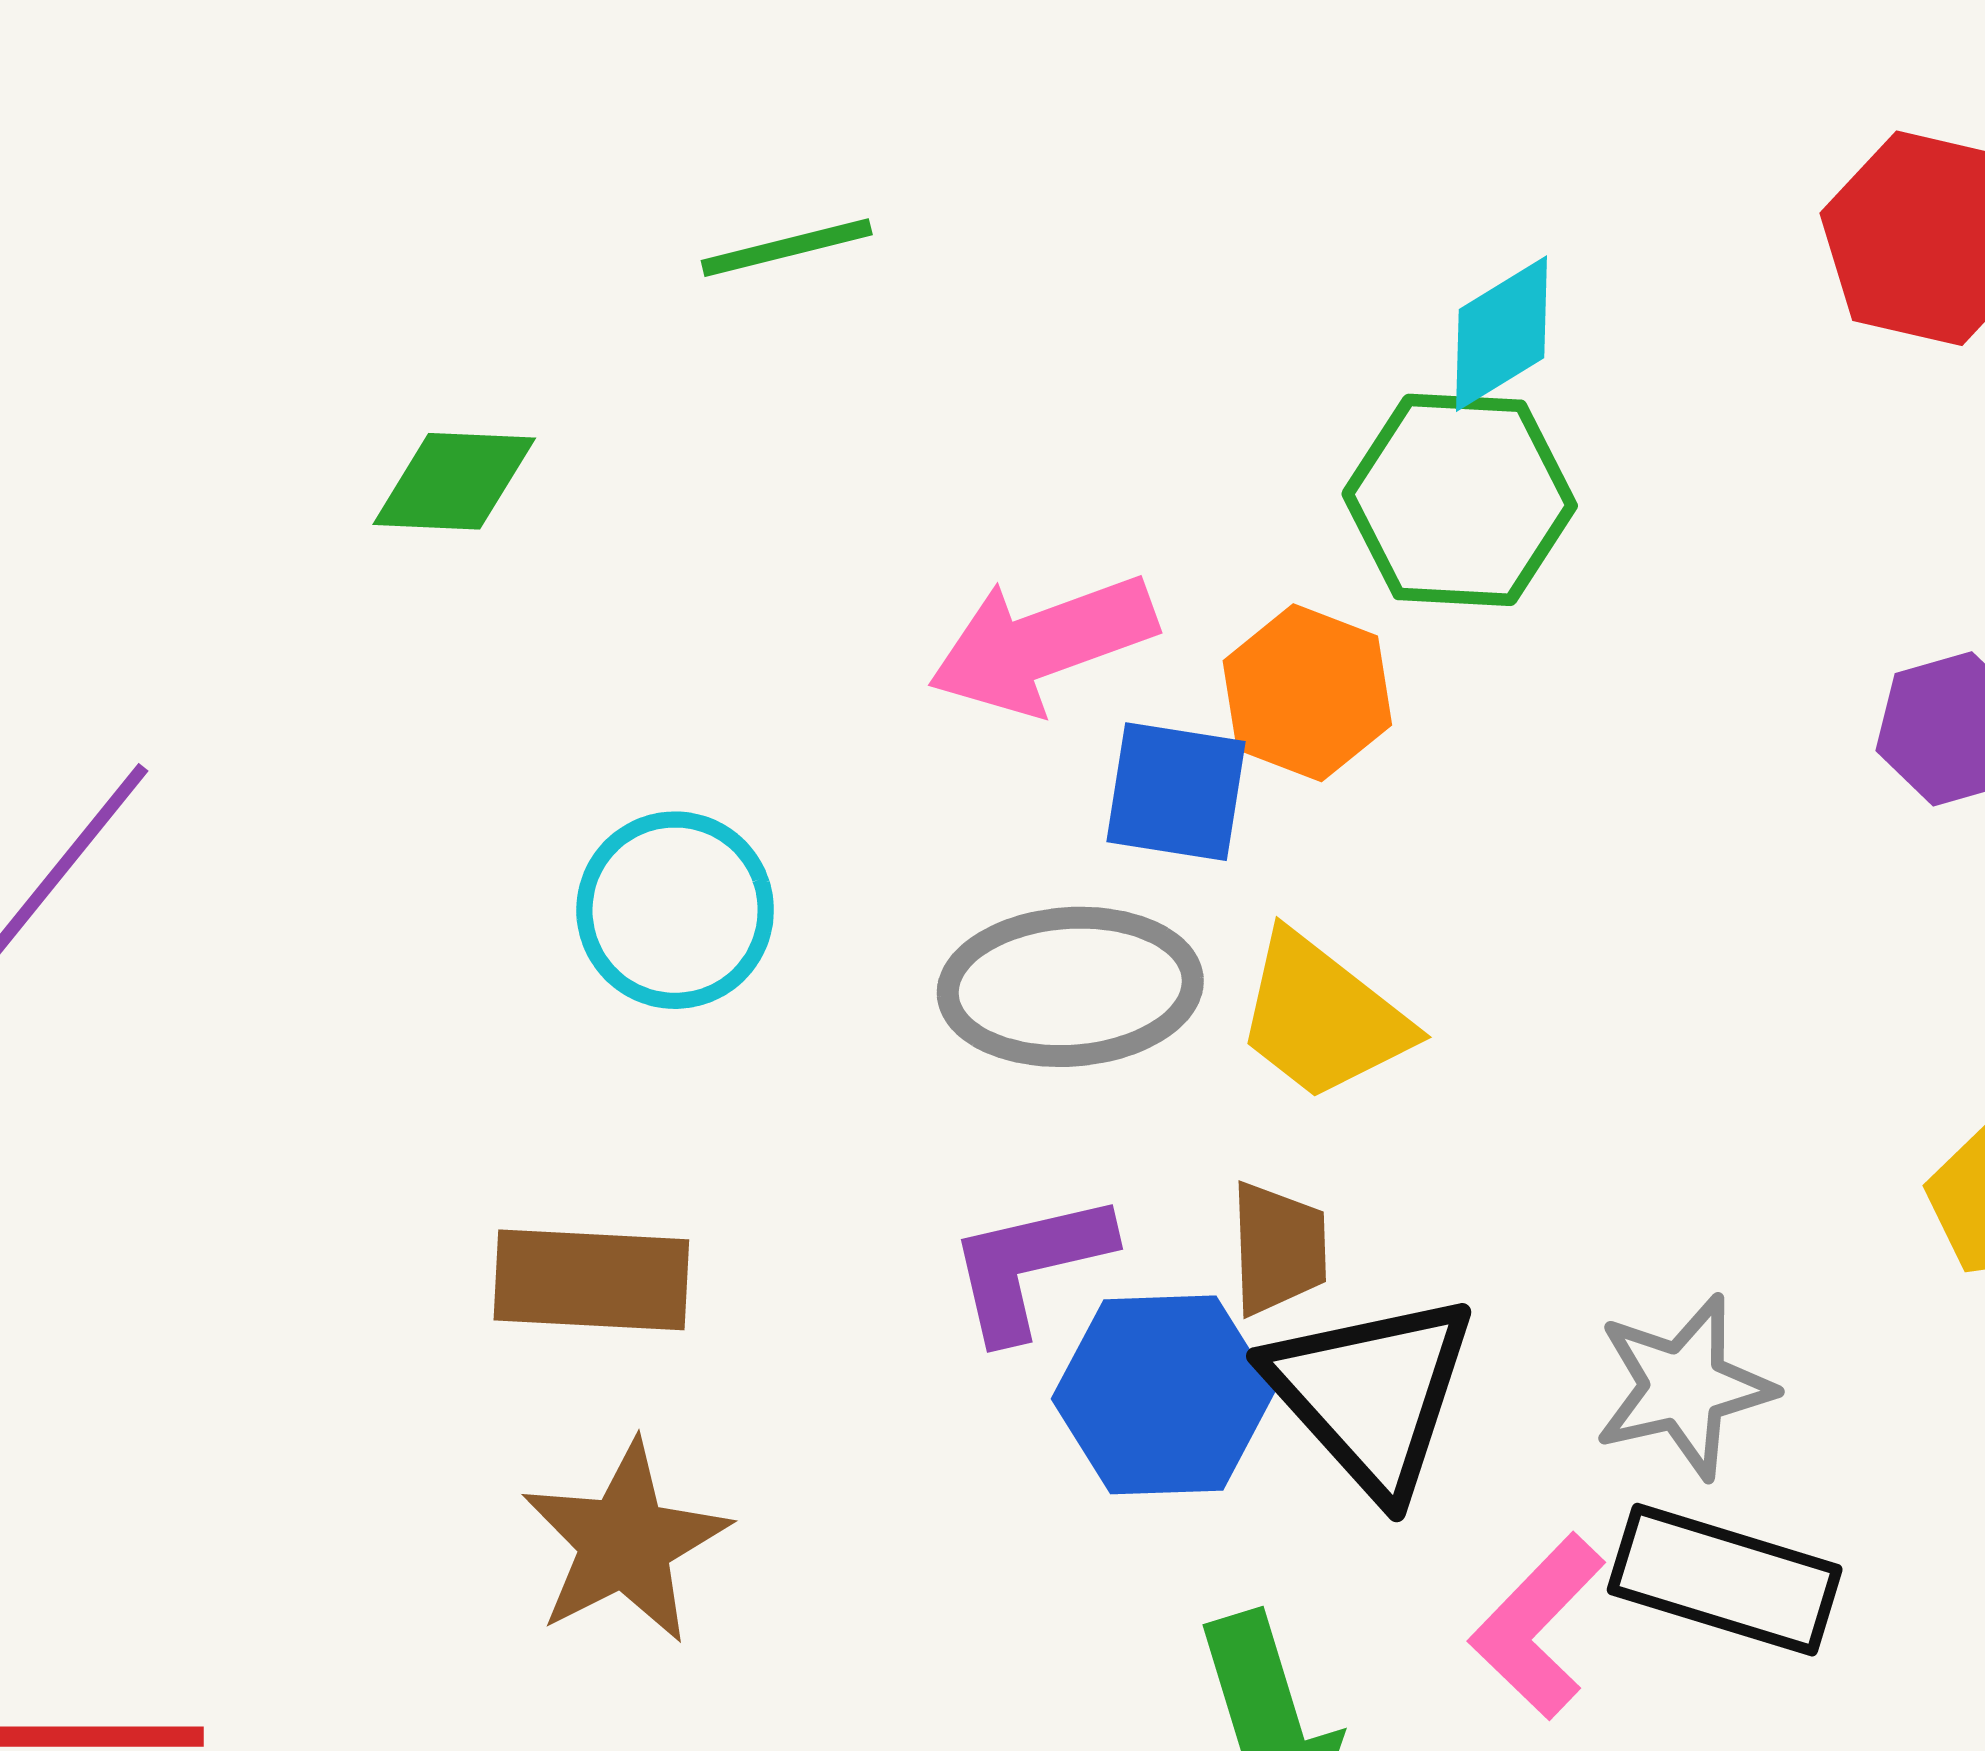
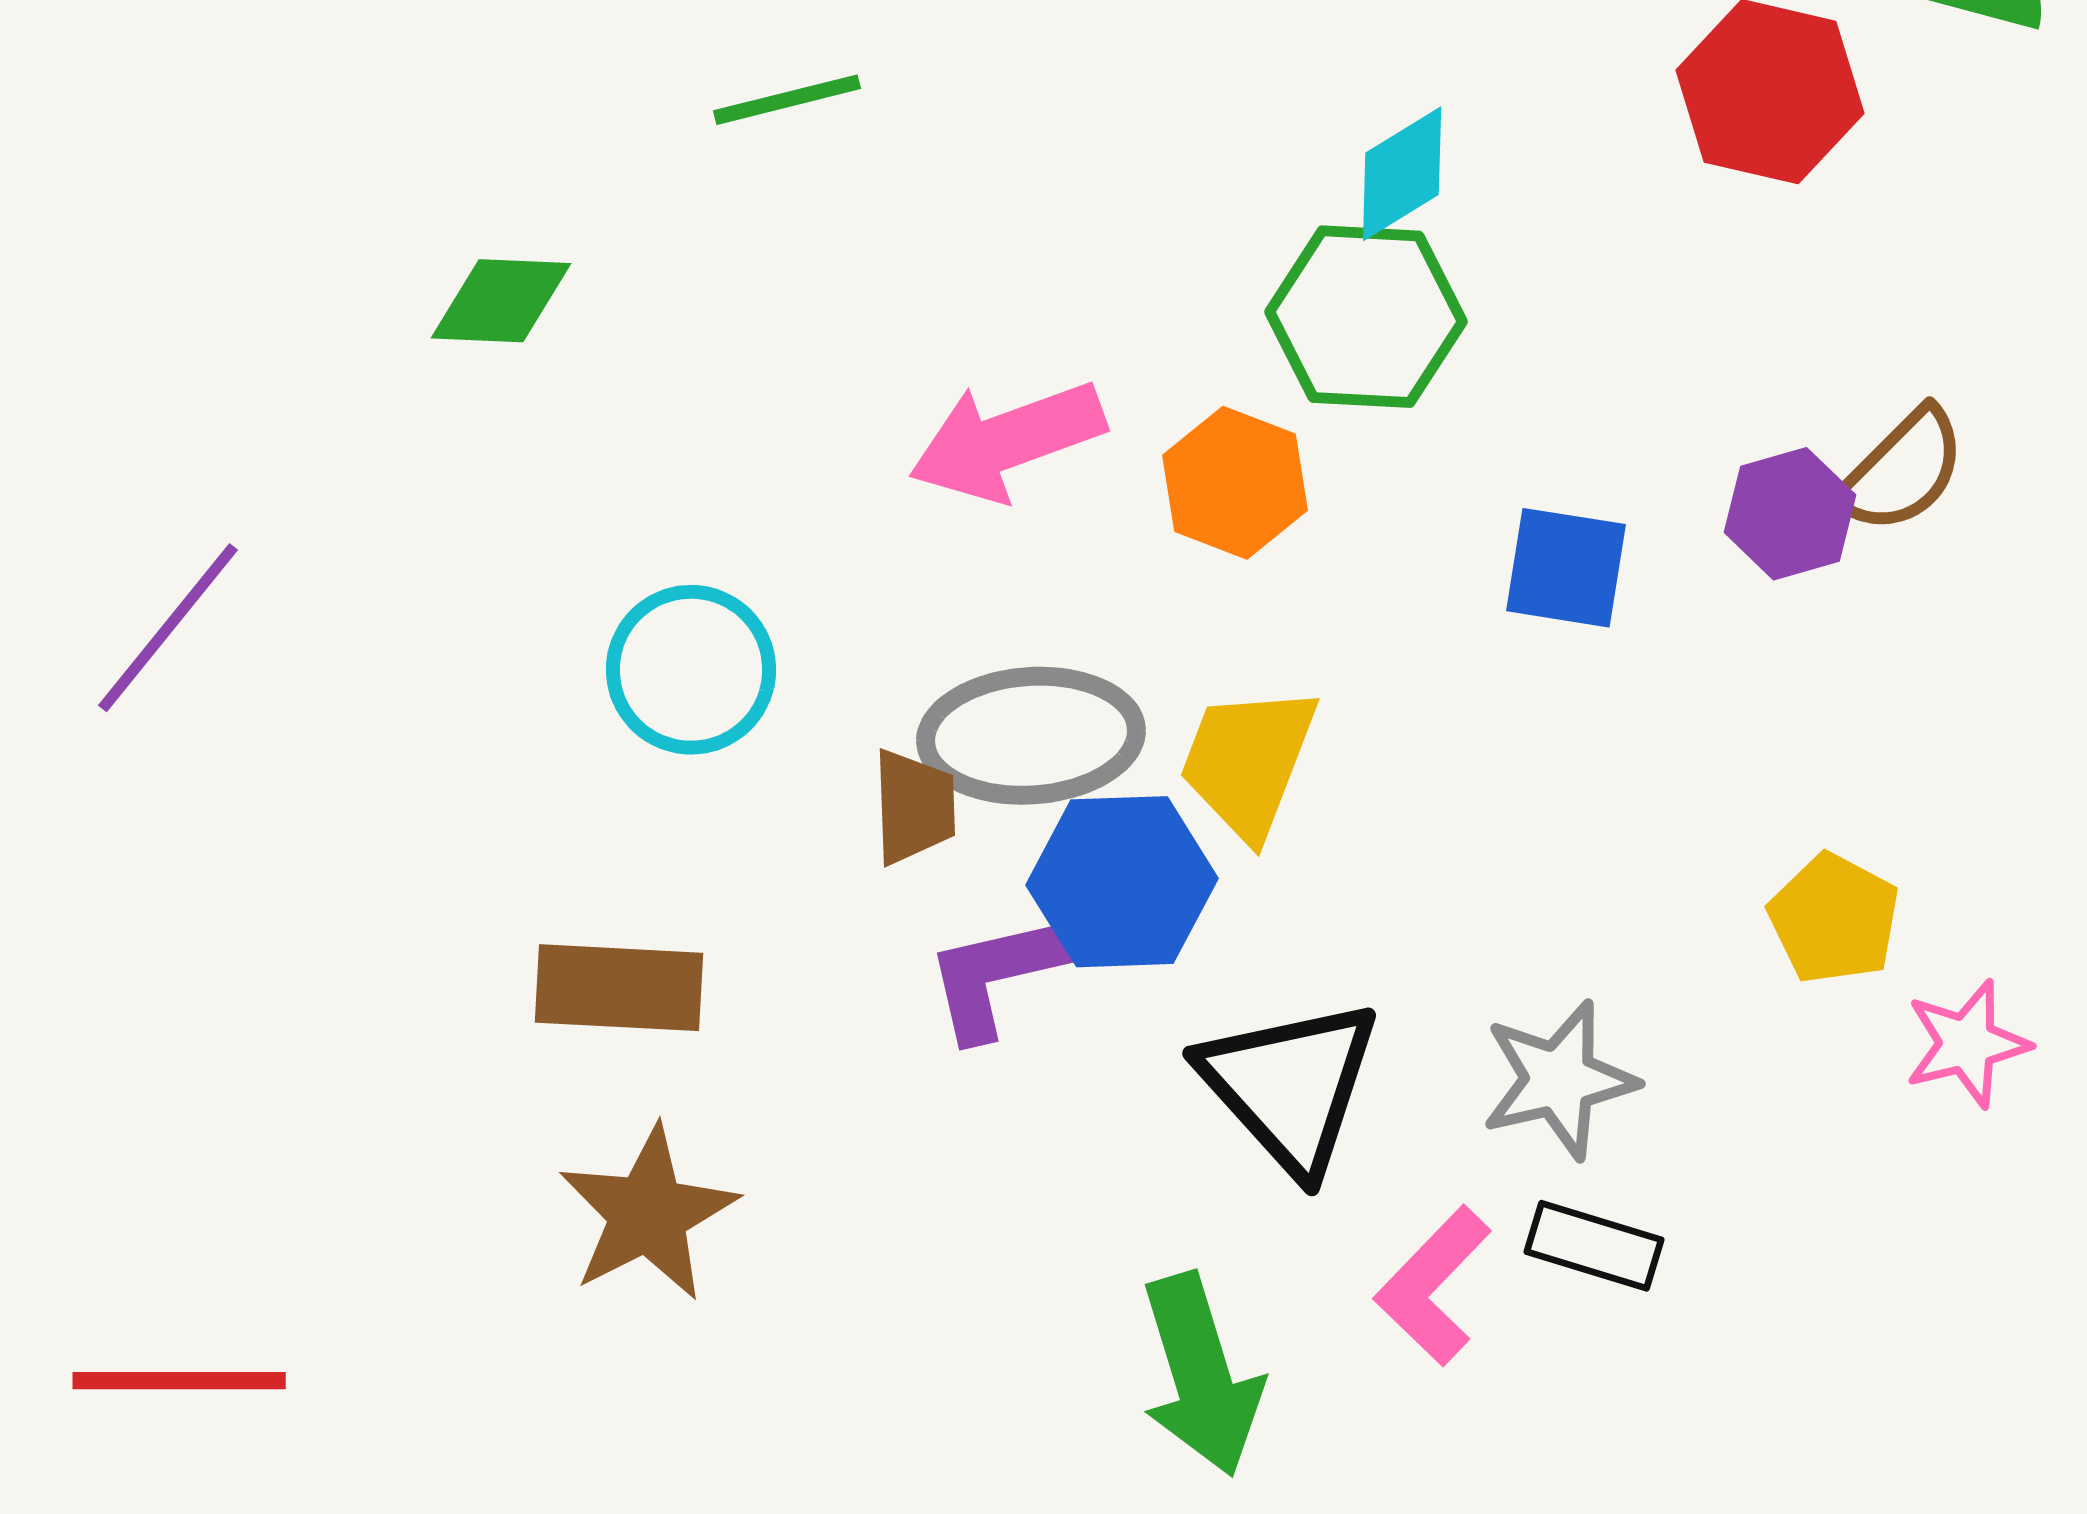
blue square: (1176, 792) -> (1566, 568), moved
yellow trapezoid: (1323, 1017) -> (1248, 762), turned 73
brown trapezoid: (1278, 1248) -> (914, 807), moved
blue hexagon: (1163, 1395) -> (1122, 882), moved
black rectangle: (1725, 1580) -> (1594, 1246), size x0.7

